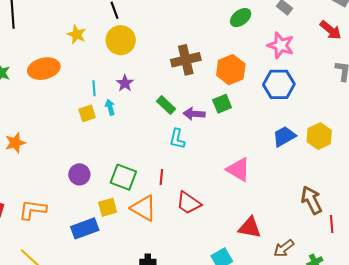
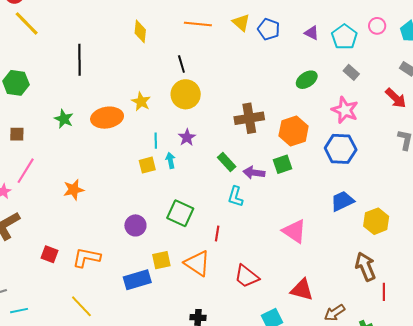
yellow star: (77, 34) -> (141, 102), moved
yellow hexagon: (319, 136) -> (376, 221), moved
green square: (123, 177) -> (180, 213), moved
red trapezoid: (189, 203) -> (247, 276), moved

